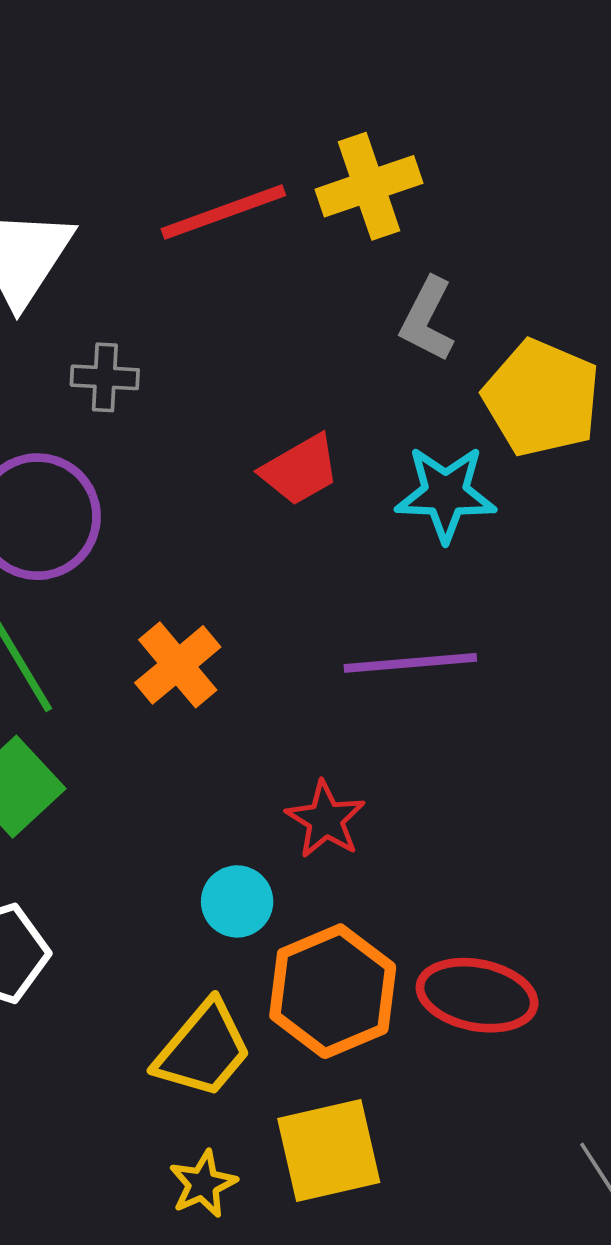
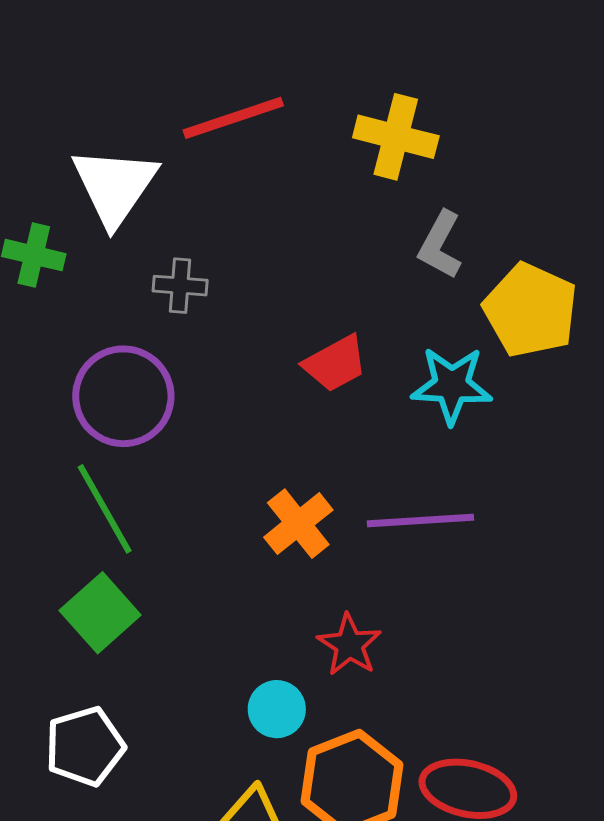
yellow cross: (369, 186) -> (396, 137), turned 32
red line: (223, 212) -> (233, 118), moved
orange cross: (178, 665) -> (298, 524), moved

